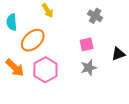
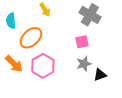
gray cross: (95, 16) -> (90, 15), size x1.5
black triangle: (118, 54) -> (100, 75), moved

